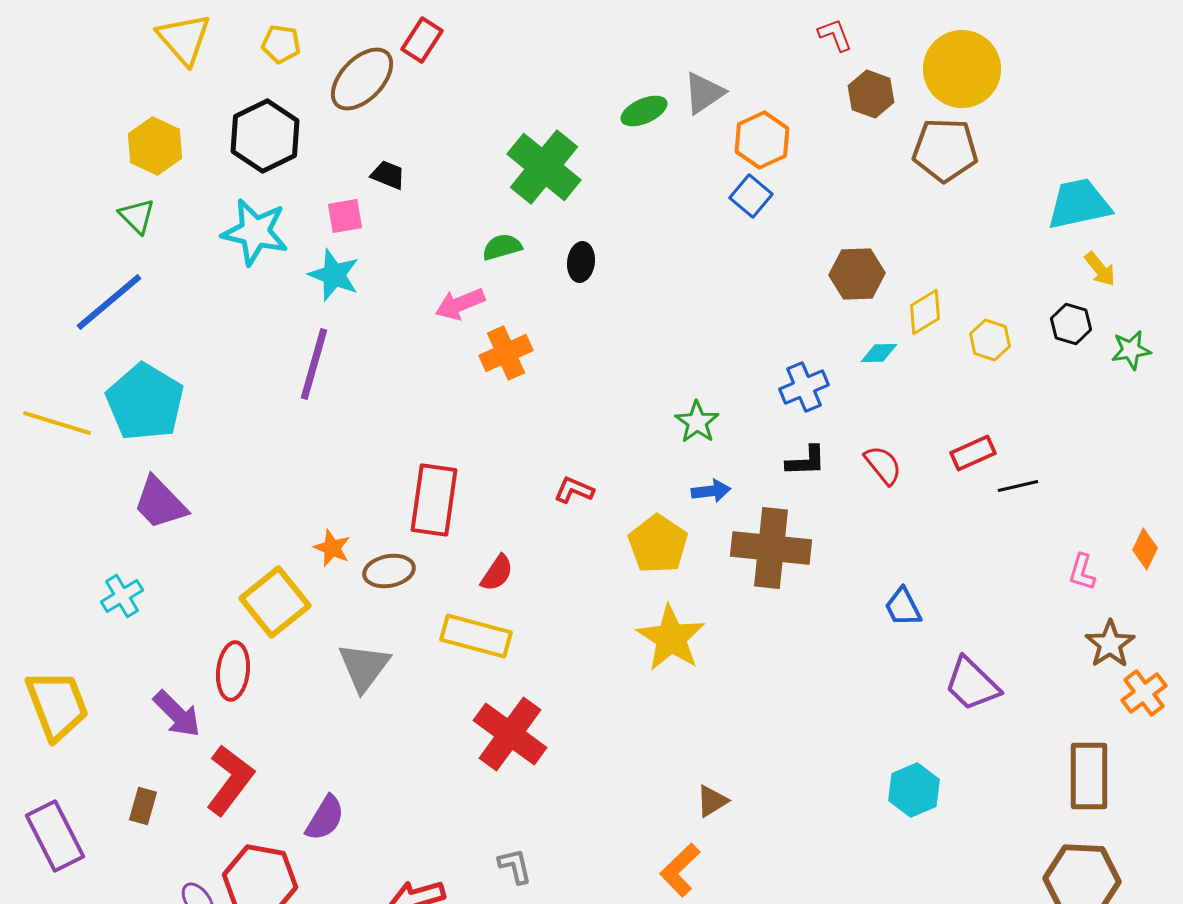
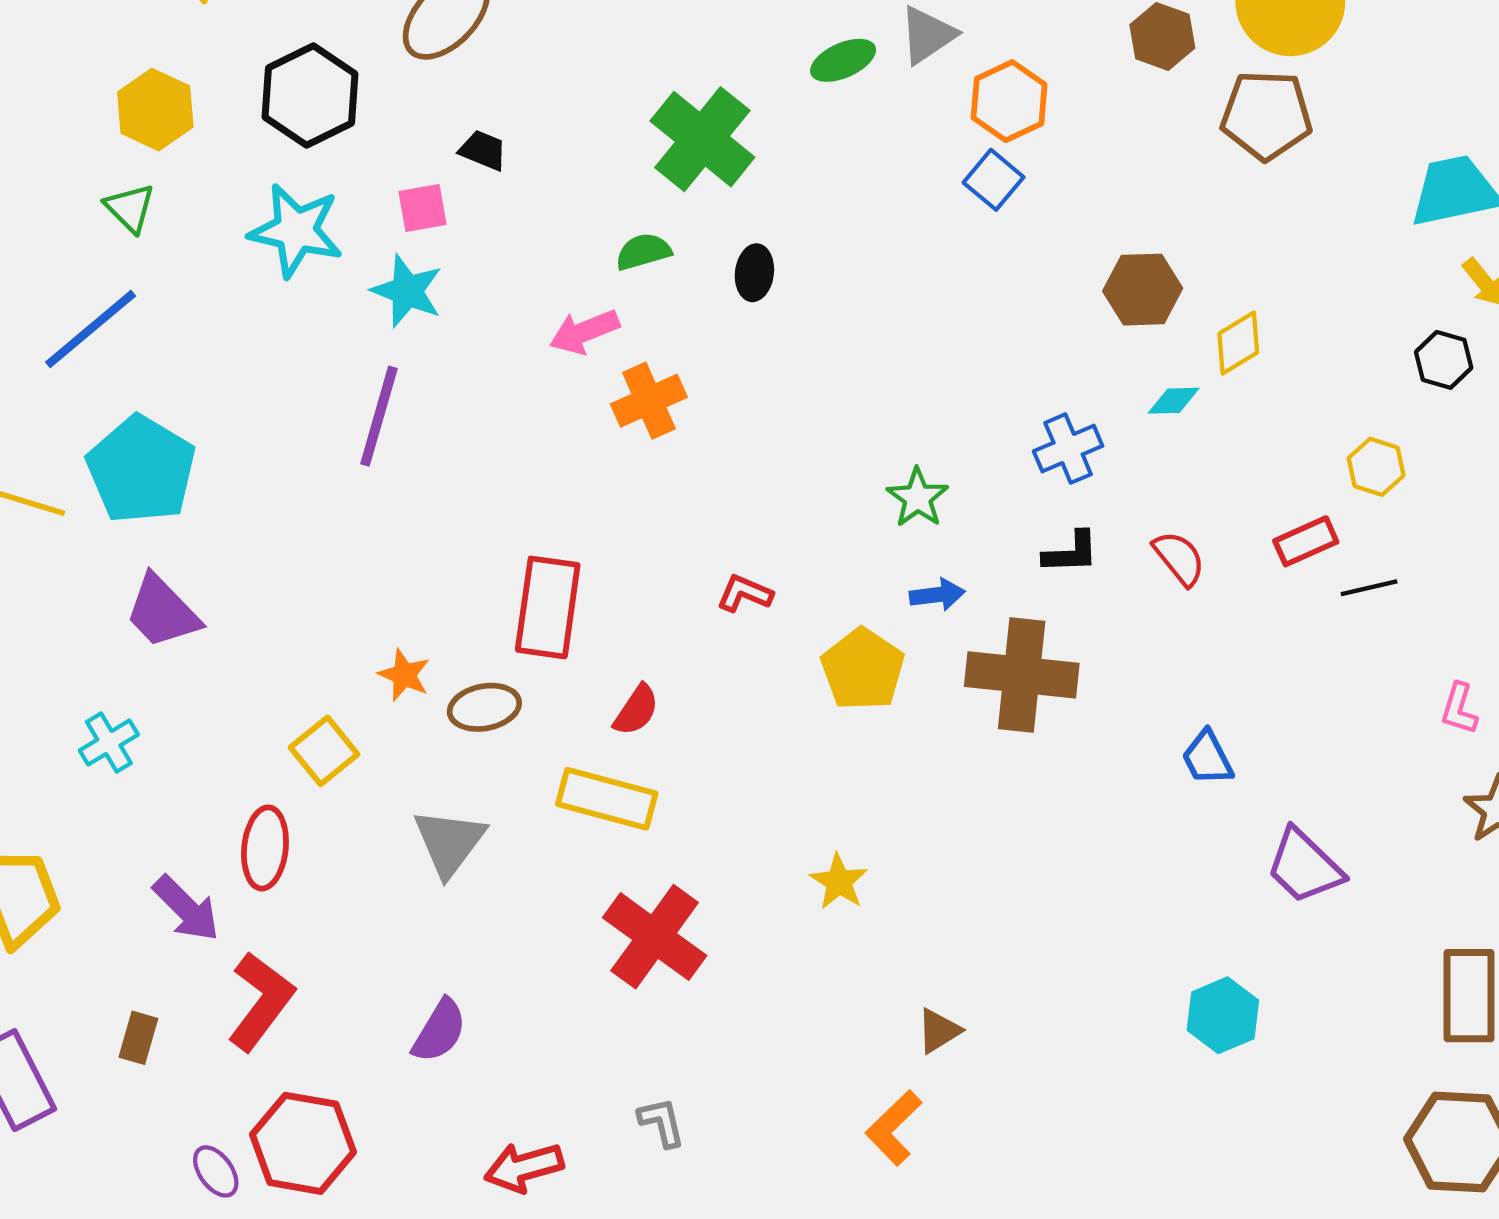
yellow hexagon: (990, 340) -> (1376, 467), moved
yellow square: (275, 602) -> (324, 751), size x0.7
yellow star: (671, 638) -> (839, 882), moved, size x0.6
purple semicircle: (325, 818) -> (439, 1031), moved

